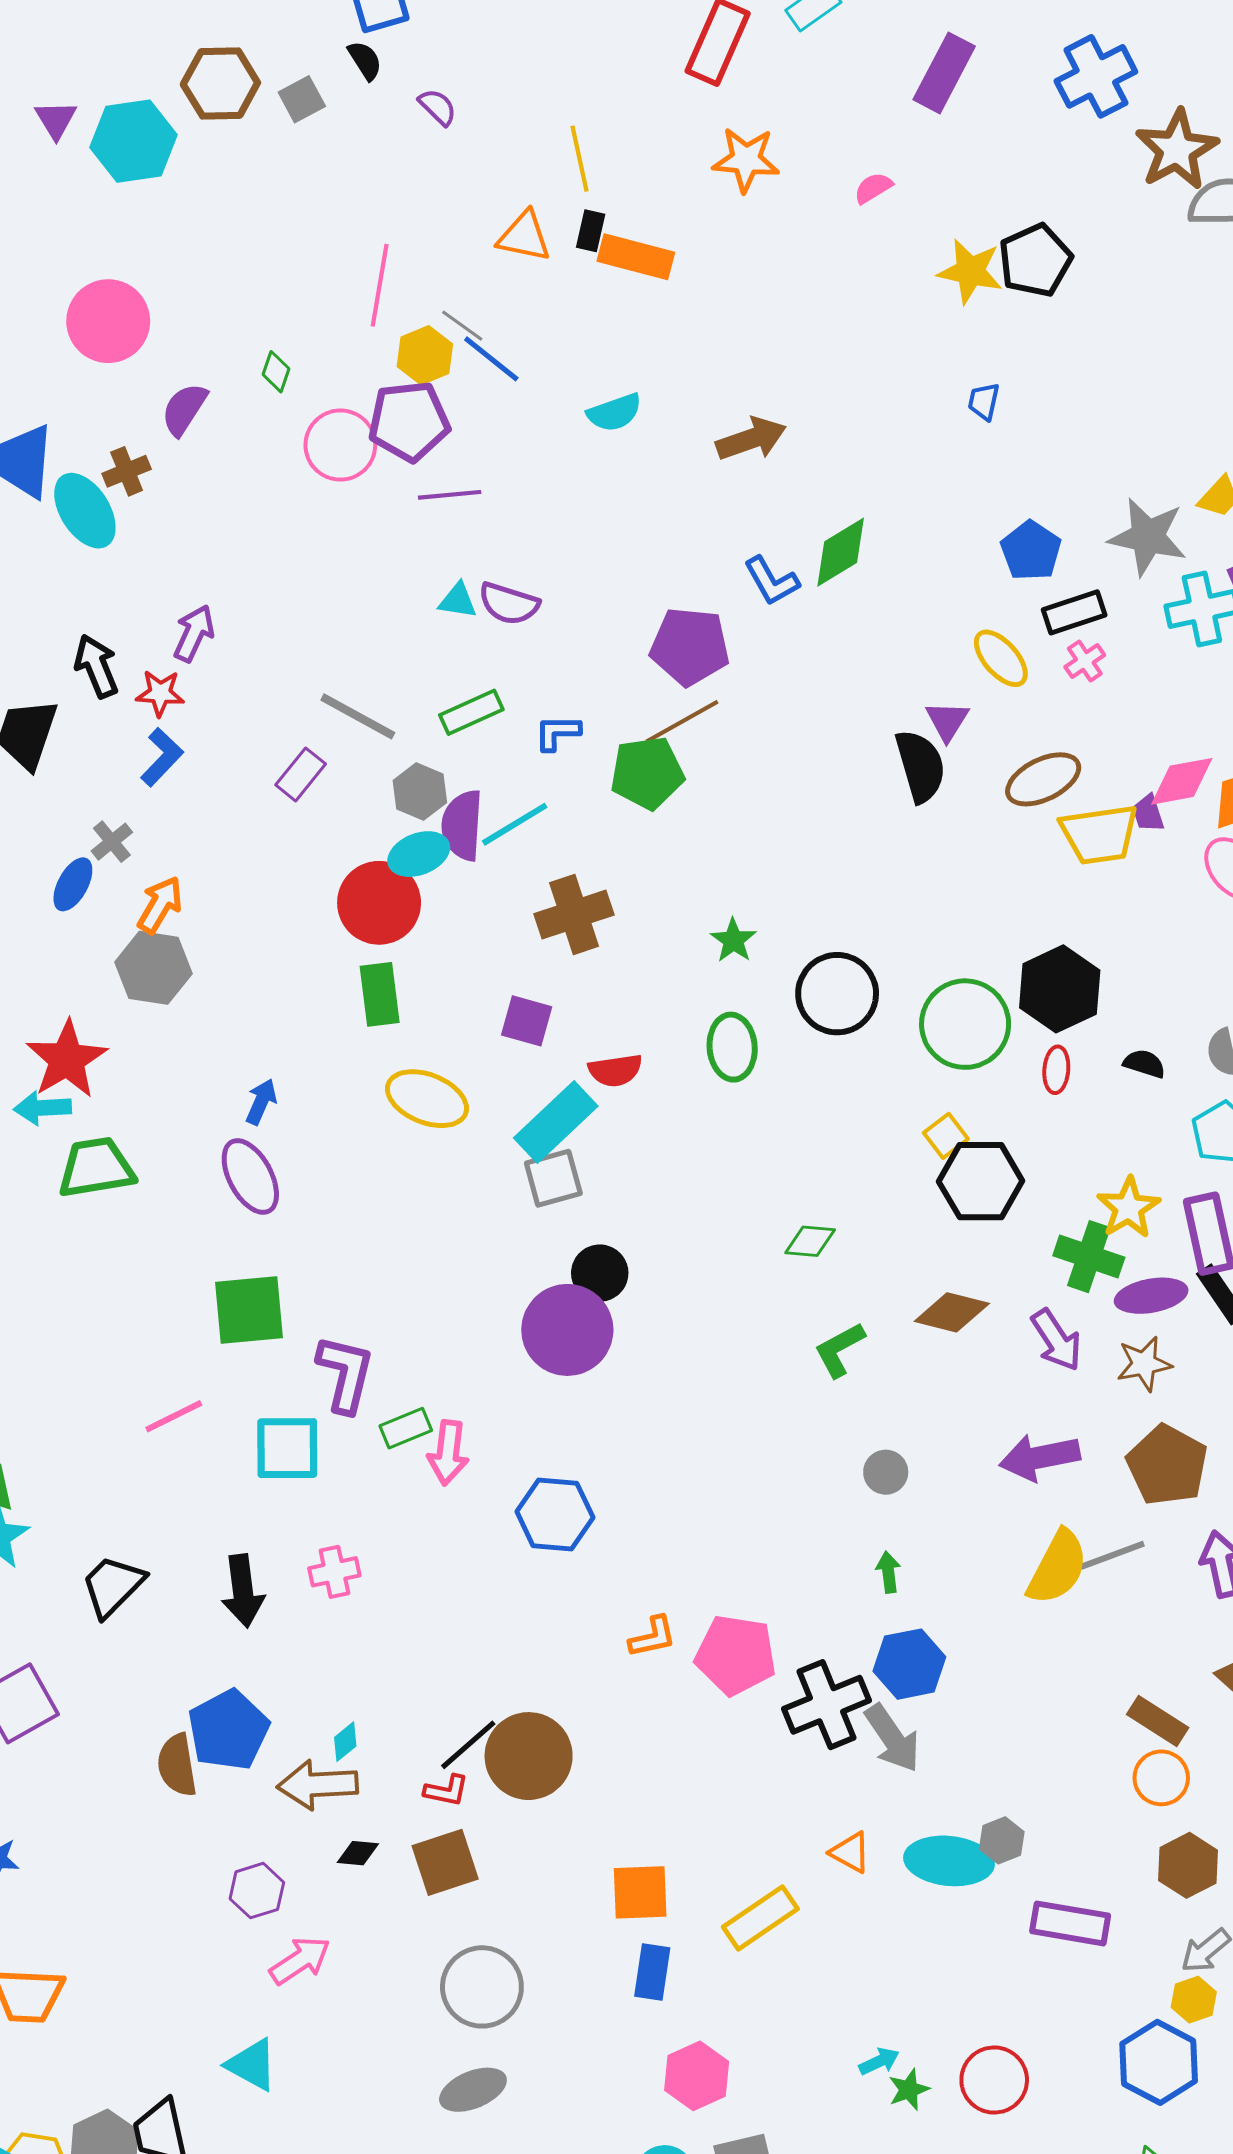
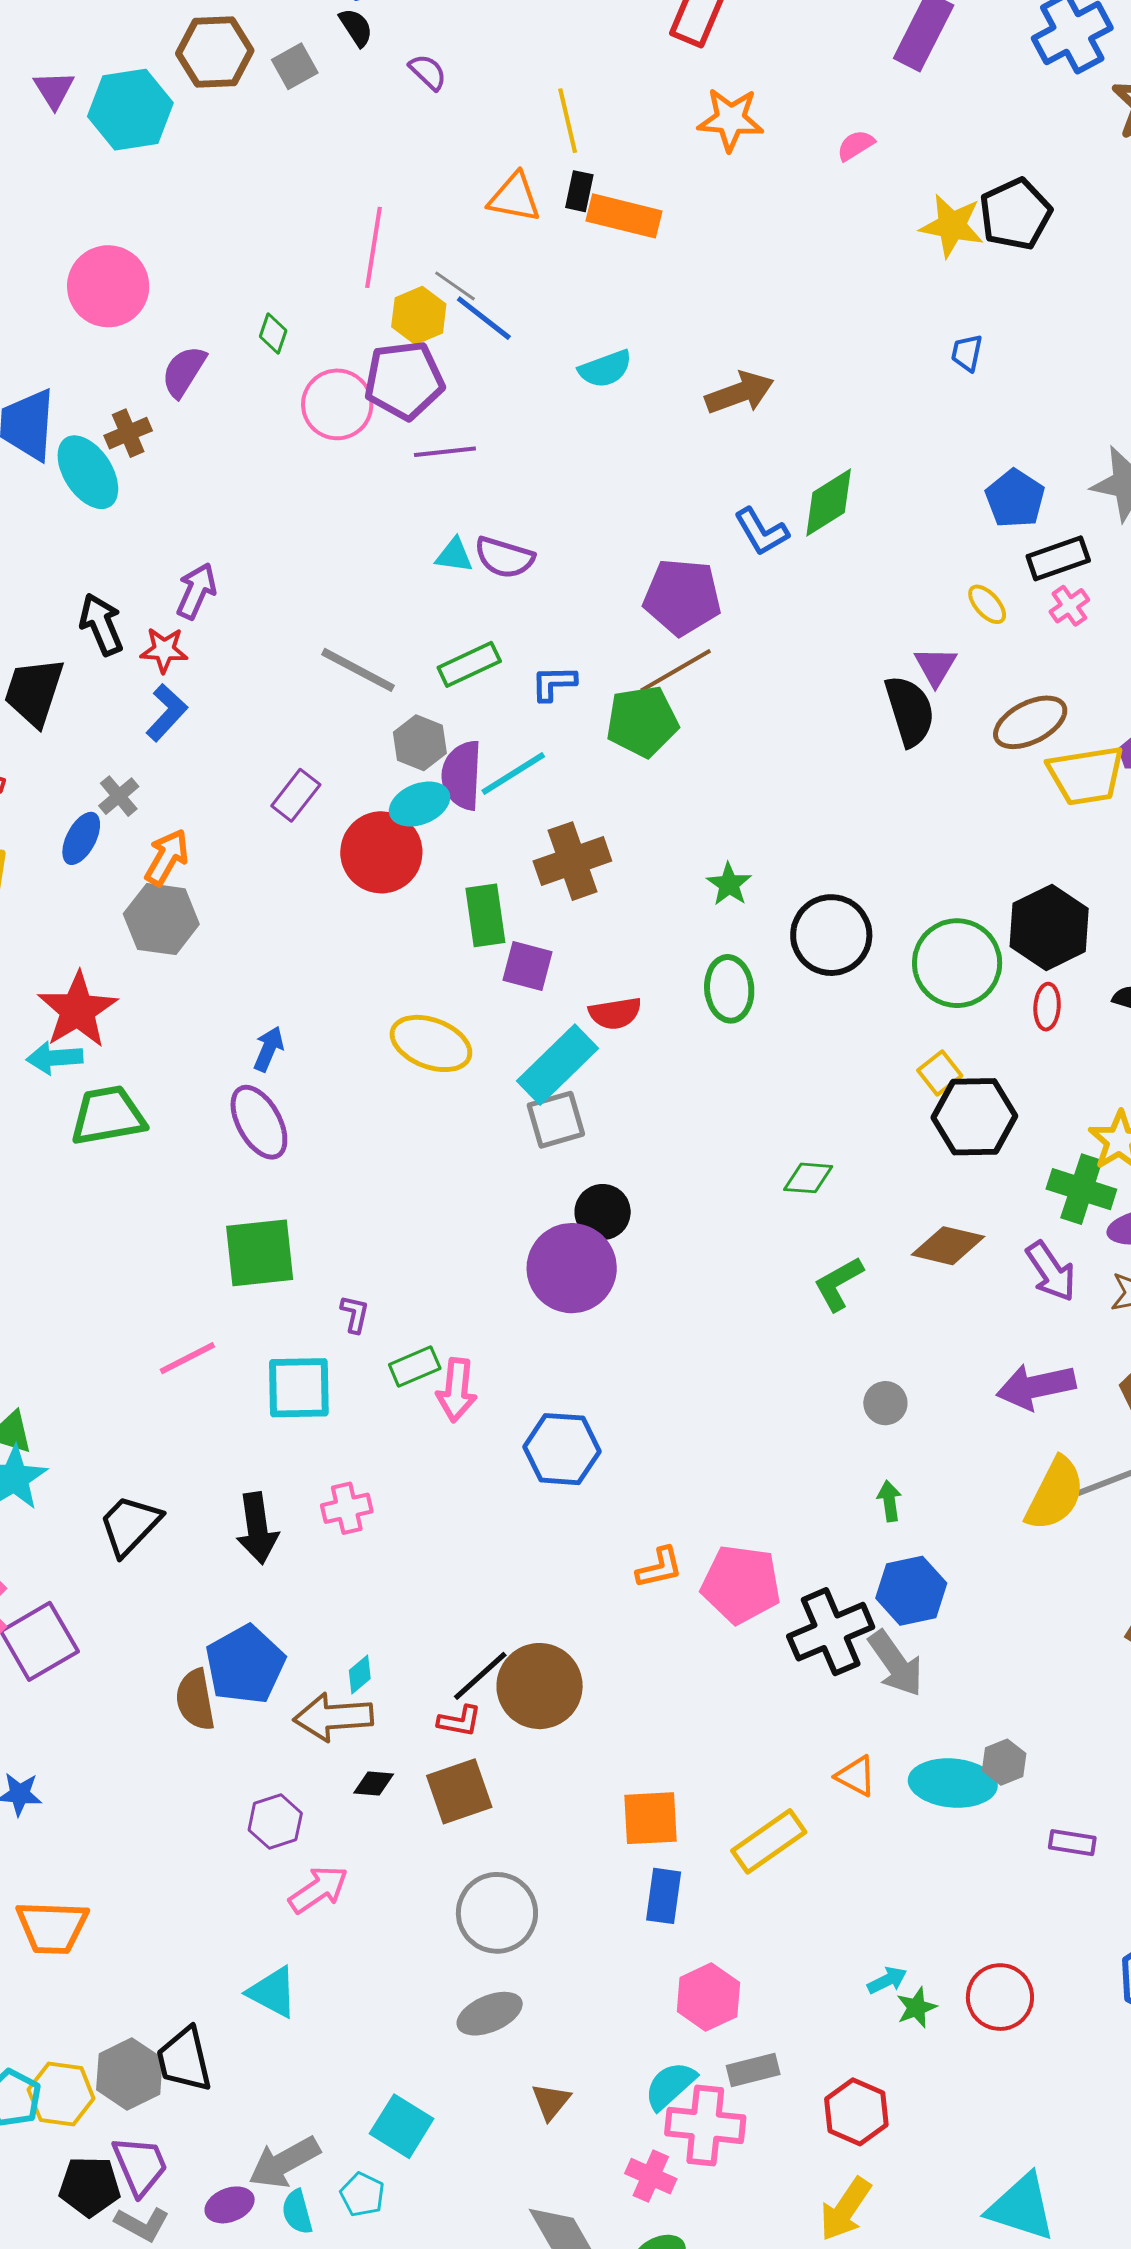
yellow ellipse: (1001, 658) -> (987, 604), size x0.7
purple rectangle: (301, 774) -> (296, 795), moved
green rectangle: (380, 994) -> (485, 915), moved
purple L-shape: (345, 1374) -> (355, 1314), size x0.5
purple rectangle: (1070, 1923) -> (1072, 1843), size x0.6

